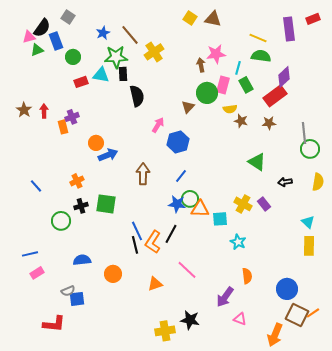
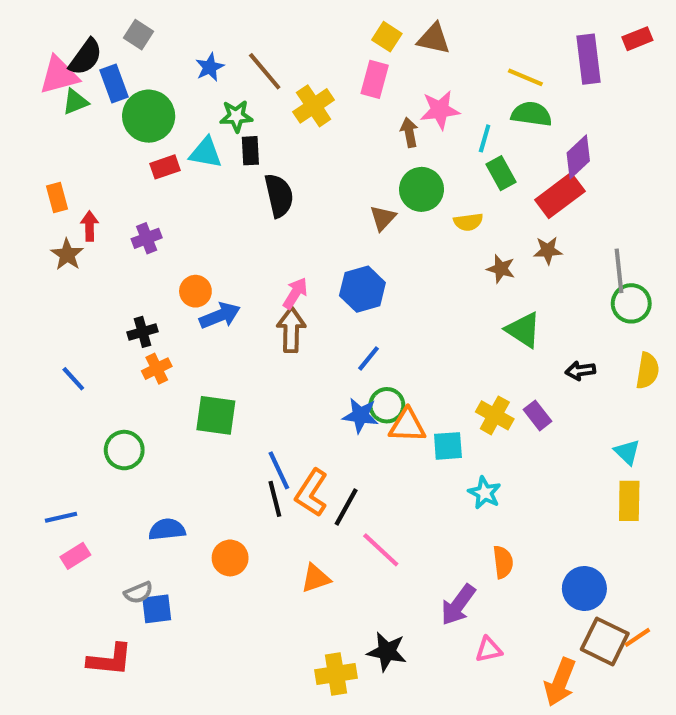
pink triangle: (29, 37) -> (59, 75), size x1.5
green circle: (73, 57) -> (149, 116), size x1.6
green star: (116, 57) -> (236, 116), size x0.7
pink rectangle: (223, 85) -> (375, 79), moved
brown star: (24, 110) -> (67, 255), moved
brown star: (241, 121) -> (501, 269), moved
pink arrow: (158, 125) -> (295, 293), moved
orange rectangle: (63, 127) -> (57, 198), moved
brown arrow: (143, 174) -> (291, 330), moved
black cross: (81, 206) -> (143, 332), moved
black line: (171, 234) -> (346, 507), moved
pink triangle: (240, 319) -> (489, 650), turned -32

